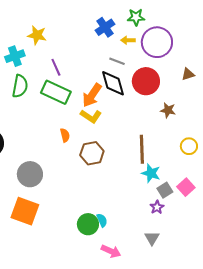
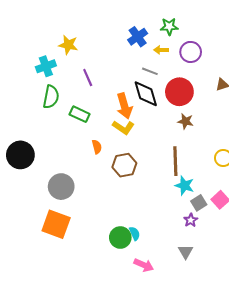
purple circle: (157, 42) -> (191, 52), size x0.7
green rectangle: (56, 92) -> (80, 114), moved, size x0.7
orange arrow: (92, 95) -> (124, 106), turned -50
brown star: (168, 110) -> (186, 121), moved

